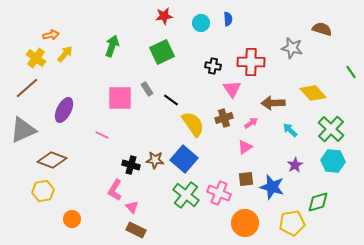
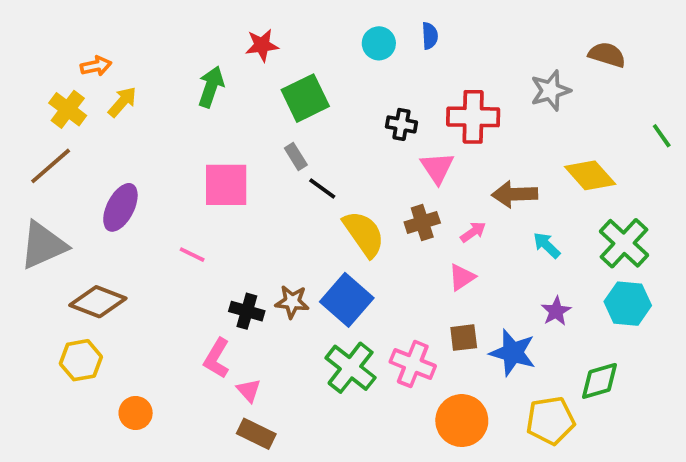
red star: (164, 16) -> (262, 45), moved
gray star: (292, 48) -> (550, 91), turned -30
gray rectangle: (147, 89) -> (296, 157), moved

